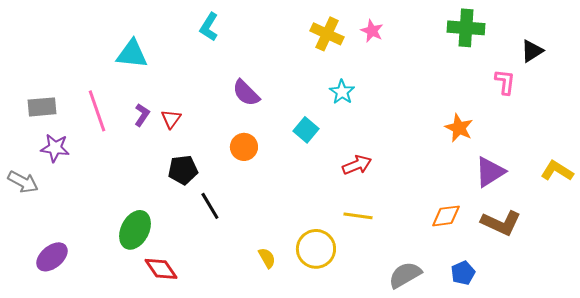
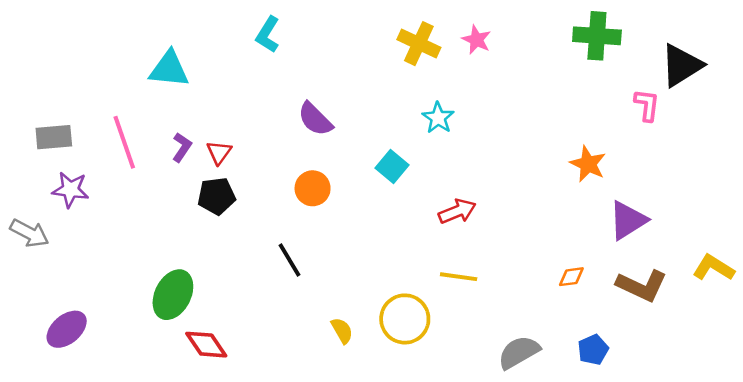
black triangle: (532, 51) -> (681, 65), size x1.5
black pentagon: (183, 170) -> (216, 196), moved
yellow L-shape: (557, 171) -> (714, 268), moved
black line: (210, 206) -> (290, 260), moved
orange diamond: (446, 216) -> (571, 277), size x0.7

